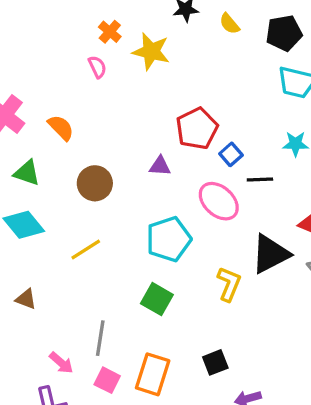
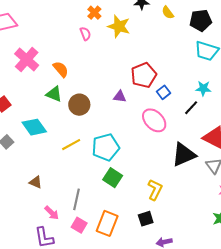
green triangle: (27, 173) -> (54, 94), moved
black line: (260, 179) -> (191, 108), moved, turned -49
cyan pentagon: (169, 239) -> (106, 147), moved
yellow L-shape: (229, 284) -> (155, 190), moved
brown triangle: (26, 299) -> (36, 182), moved

